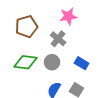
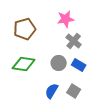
gray cross: (58, 39) -> (74, 41), moved
gray circle: (52, 62) -> (59, 63), moved

